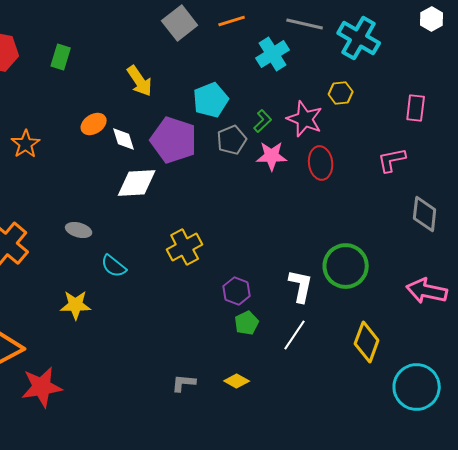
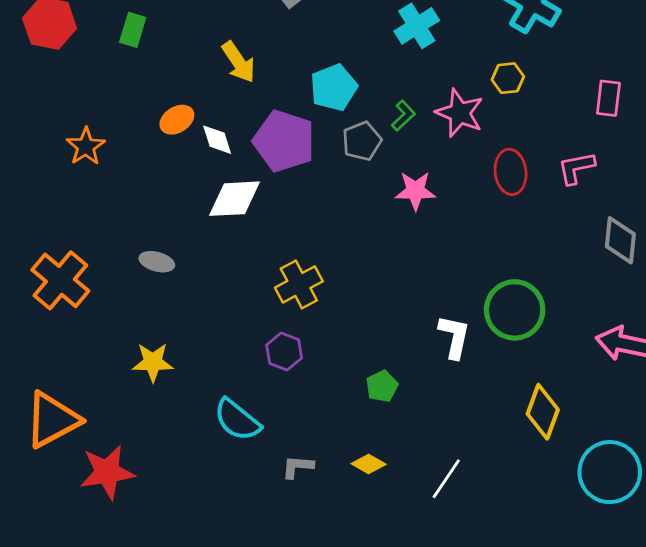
pink star: (272, 156) -> (415, 191), moved
red ellipse: (321, 163) -> (511, 172), moved
cyan semicircle: (114, 266) -> (237, 420), moved, size x1.4
purple hexagon: (237, 291) -> (284, 351), moved
white line: (295, 335) -> (446, 479), moved

